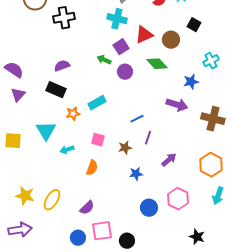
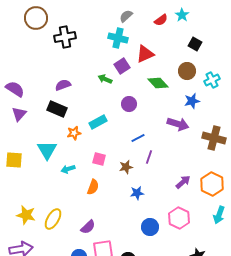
brown circle: (171, 40) -> (187, 71), moved
purple circle: (125, 72) -> (129, 104), moved
purple arrow: (169, 160) -> (183, 182), moved

